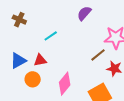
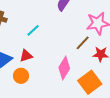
pink diamond: (65, 84) -> (64, 68), moved

